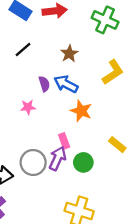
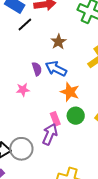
black line: (23, 50) -> (25, 25), moved
gray circle: (33, 162) -> (21, 149), moved
green circle: (83, 162) -> (76, 116), moved

